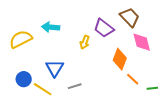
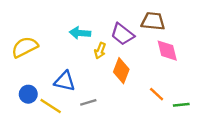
brown trapezoid: (130, 17) -> (153, 21), turned -40
cyan arrow: (51, 27) -> (80, 33), moved
orange diamond: (120, 59) -> (121, 71), moved
blue triangle: (55, 68) -> (65, 81), turned -48

